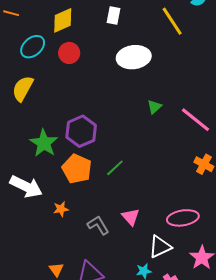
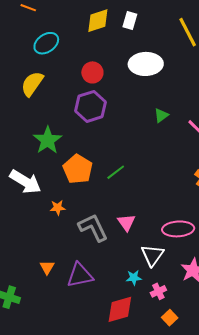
yellow diamond: (63, 20) -> (98, 21), moved
red circle: (69, 53) -> (92, 72), moved
purple hexagon: (81, 131) -> (91, 106), moved
gray L-shape: (98, 225) -> (93, 228), size x1.4
white triangle: (160, 247) -> (152, 255), turned -35

